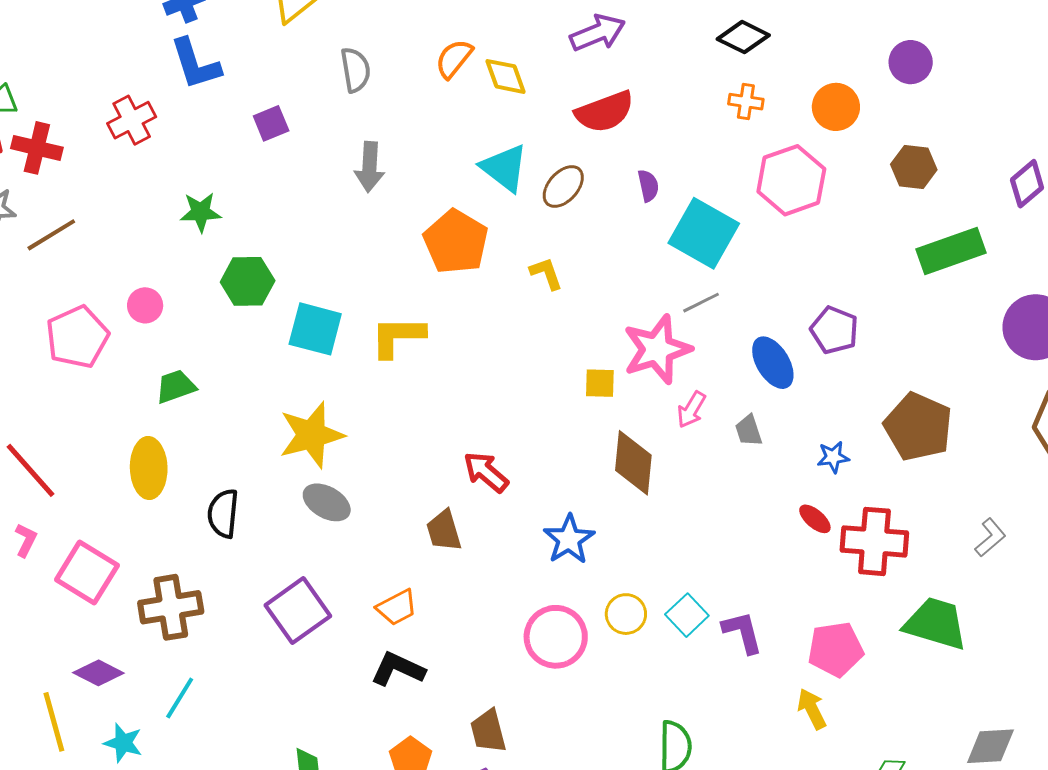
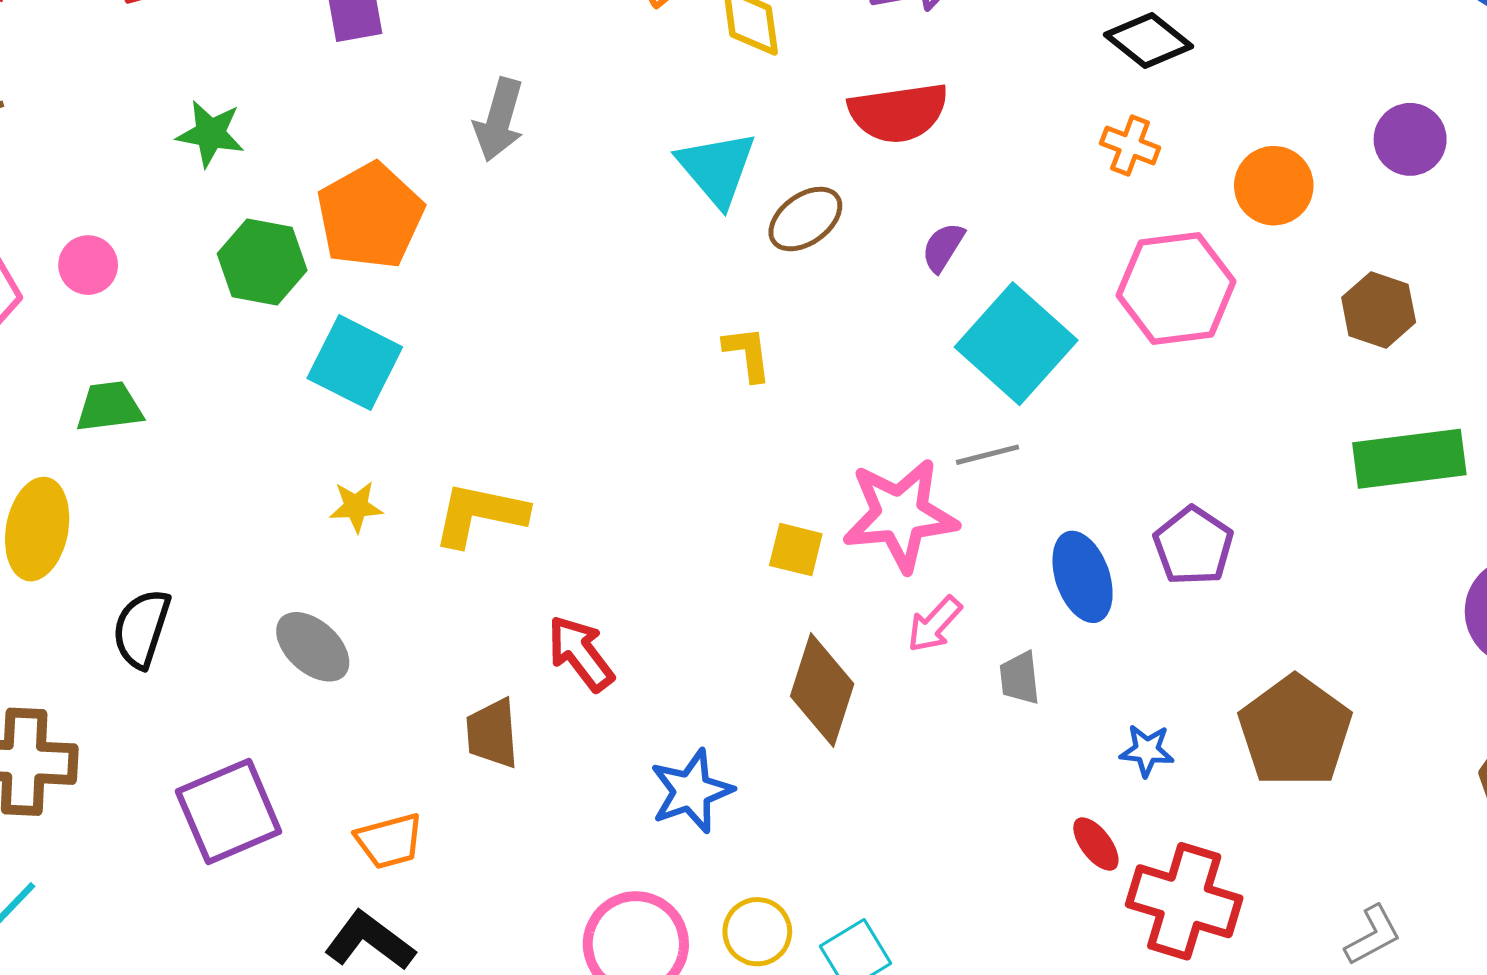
purple semicircle: (648, 186) -> (943, 247), turned -148
orange pentagon: (456, 242) -> (370, 216), moved
yellow L-shape: (398, 337) -> (480, 514), moved
yellow star: (311, 435) -> (356, 507), moved, size x0.5

